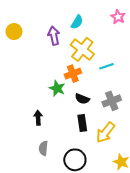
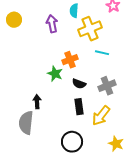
cyan semicircle: (77, 22) -> (74, 11), turned 152
yellow cross: (82, 49) -> (90, 29), moved, turned 30
cyan line: (106, 66) -> (102, 53), turned 32
gray semicircle: (43, 148) -> (26, 123), moved, size x1.6

